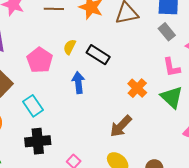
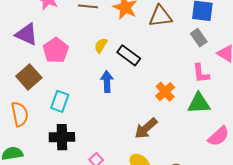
pink pentagon: (40, 60) -> (56, 50), moved
green triangle: (172, 97) -> (199, 103), turned -50
cyan rectangle: (33, 106) -> (60, 101), turned 50

